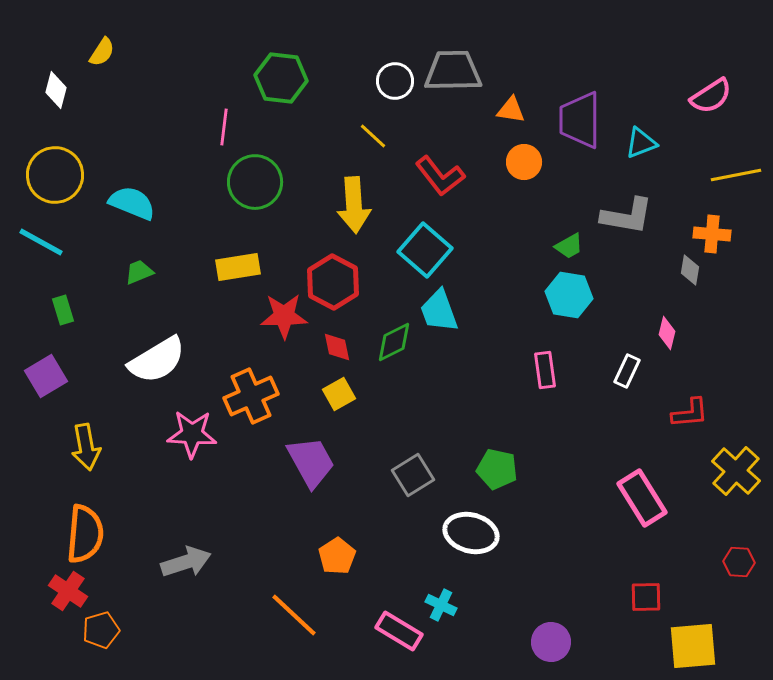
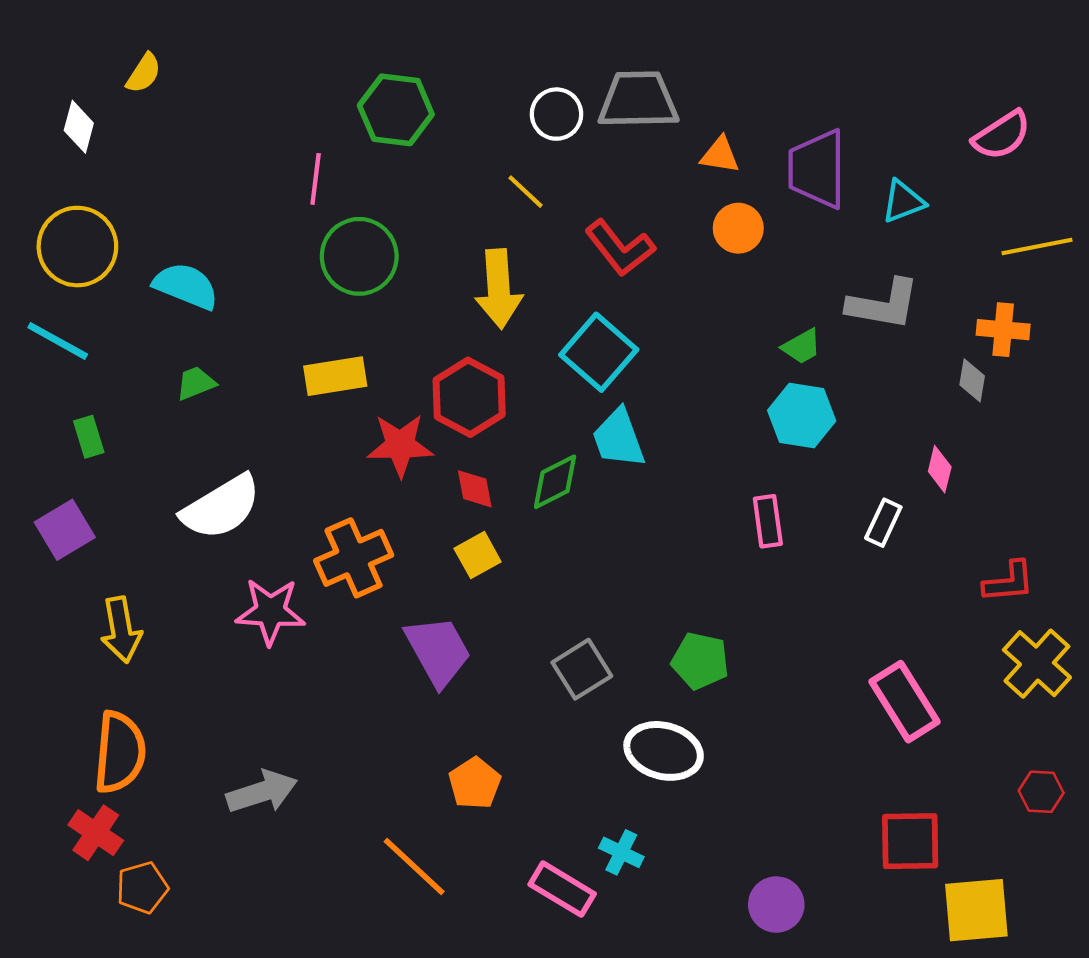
red L-shape: (690, 413) -> (1009, 582), moved
red square: (646, 597) -> (910, 841), size x1.4

